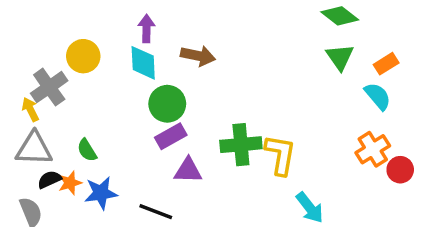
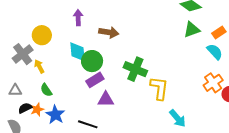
green triangle: (340, 57) -> (192, 30), turned 48
cyan diamond: (143, 63) -> (78, 52), moved
yellow arrow: (30, 109) -> (39, 66), moved
green cross: (241, 145) -> (135, 69), moved, turned 30
gray triangle: (34, 149) -> (15, 90), size x0.6
blue star: (101, 193) -> (55, 115), turned -30

